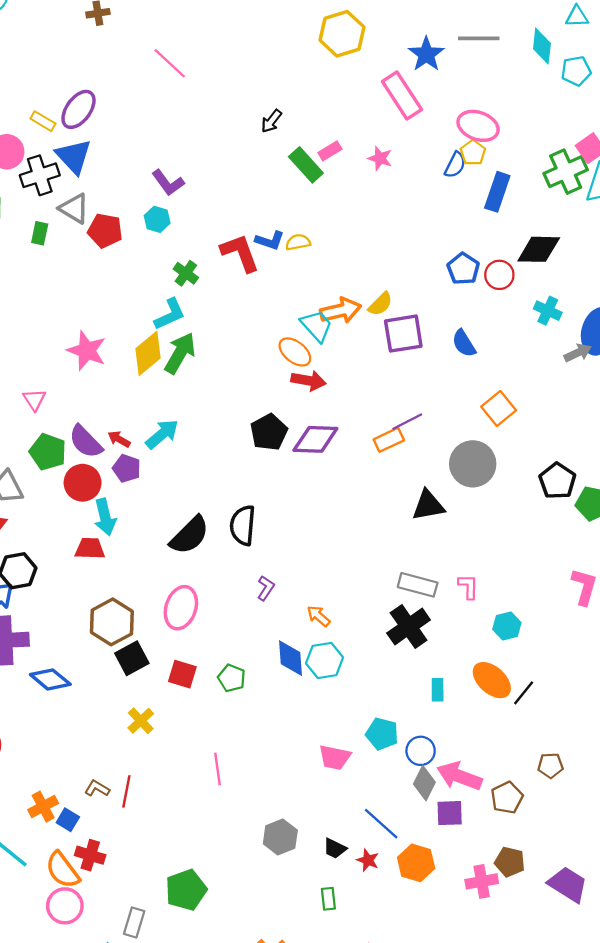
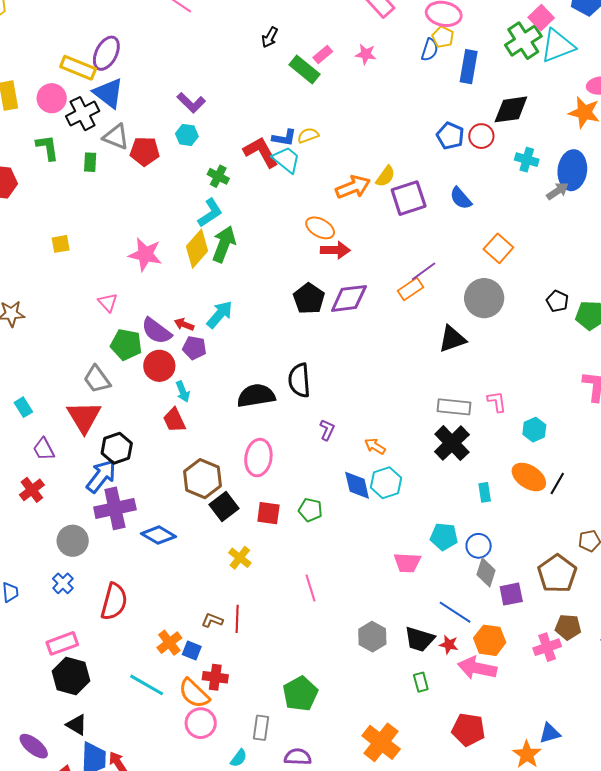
yellow rectangle: (43, 121) -> (78, 68), size x1.6
cyan trapezoid: (317, 326) -> (286, 160), moved
black pentagon: (557, 481) -> (557, 301), size x0.7
cyan arrow: (105, 517) -> (183, 392), size x0.7
black semicircle: (190, 535) -> (256, 396), turned -135
red trapezoid: (90, 549) -> (174, 420), turned -108
pink arrow: (459, 776) -> (477, 668), moved
brown pentagon: (507, 798) -> (557, 574), size x1.4
black trapezoid: (335, 849) -> (419, 639), size x1.5

